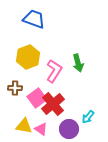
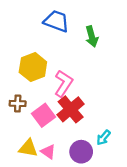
blue trapezoid: (34, 19) -> (56, 21), moved
green arrow: (78, 63) -> (92, 36), moved
red cross: (53, 104) -> (71, 109), moved

